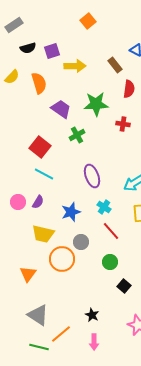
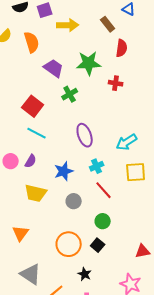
cyan cross: (104, 207) -> (97, 166), turned 32
orange circle: (62, 259) -> (69, 244), moved
black square: (124, 286) -> (98, 245), moved

